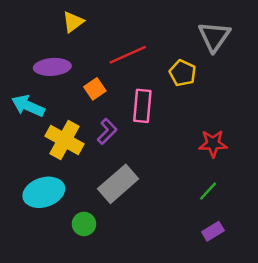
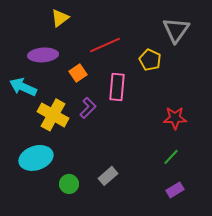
gray rectangle: (118, 184) -> (108, 176), moved, size x0.6

